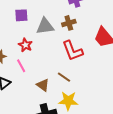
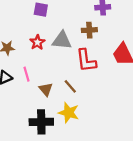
gray triangle: (45, 26) -> (62, 40), moved
pink line: (21, 66) -> (26, 74), moved

